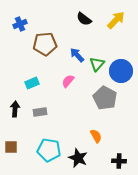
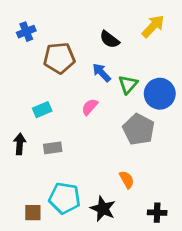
black semicircle: (84, 19) -> (110, 40), moved
brown square: (11, 147) -> (33, 213), moved

